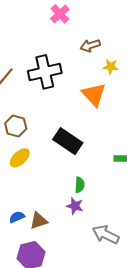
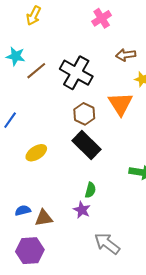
black cross: (45, 72) -> (76, 73), turned 32
brown hexagon: (16, 126) -> (84, 114), moved

